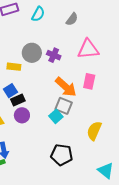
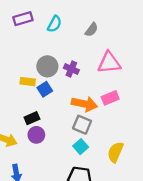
pink rectangle: (89, 81) -> (110, 98), turned 56
orange arrow: (66, 87) -> (85, 104), turned -30
blue square: (10, 91) -> (45, 89), moved
cyan square: (56, 116) -> (81, 147), moved

